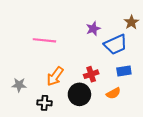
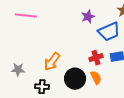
pink line: (44, 40) -> (26, 16), moved
red cross: (91, 74) -> (96, 58), moved
orange semicircle: (113, 93) -> (96, 78), moved, turned -88

